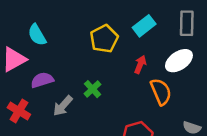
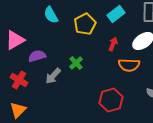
cyan semicircle: (37, 35) -> (51, 15), moved
orange semicircle: (161, 92) -> (129, 65), turned 115

